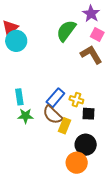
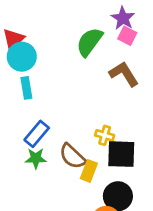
pink square: (97, 35) -> (127, 36), moved
cyan rectangle: (19, 97) -> (26, 88), moved
blue rectangle: (55, 98) -> (37, 134), moved
black square: (88, 114) -> (121, 154), size x1.6

